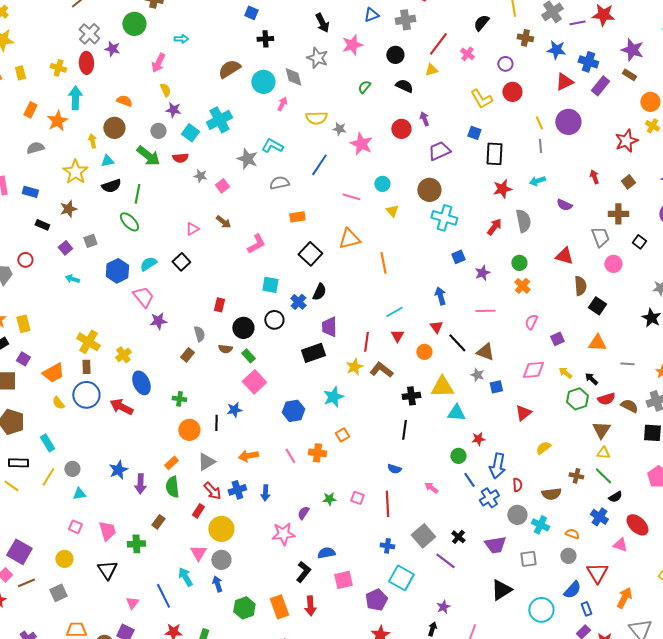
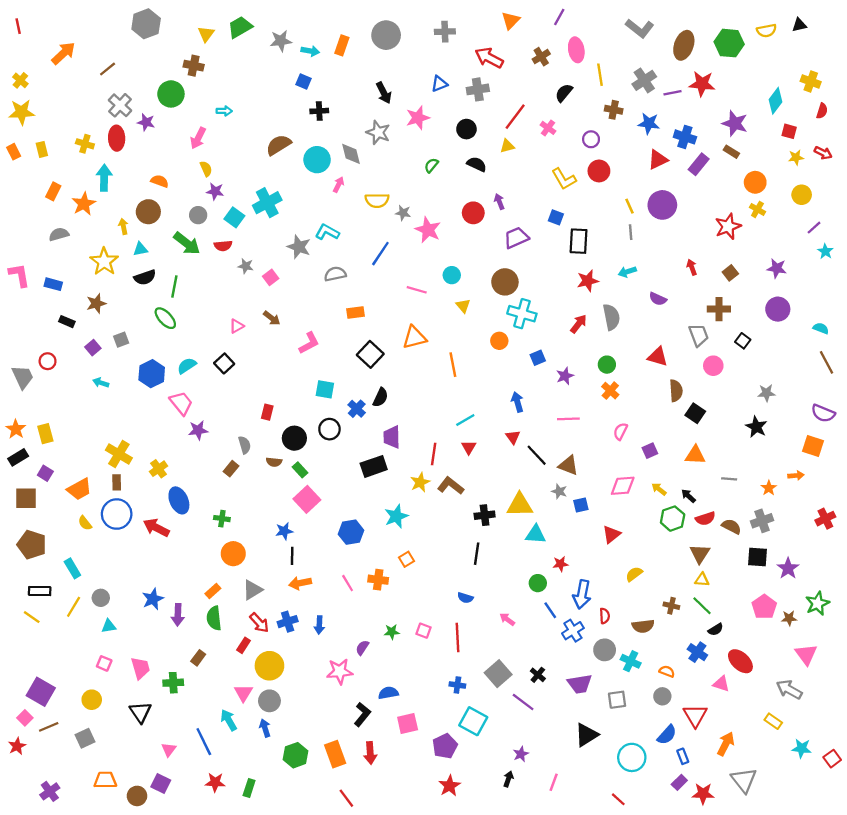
orange circle: (424, 352) -> (499, 341), moved
black line: (216, 423) -> (292, 556), moved

